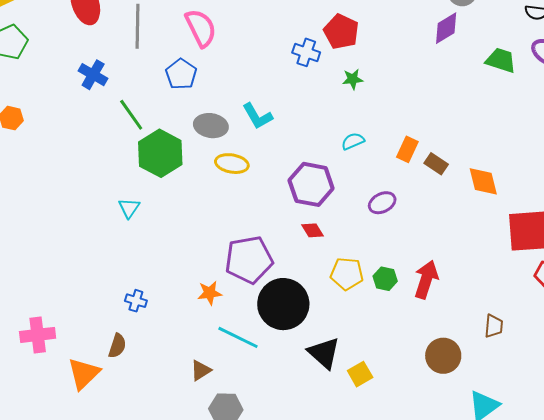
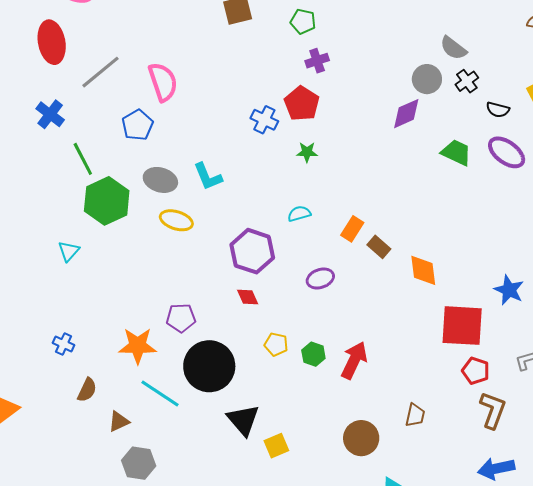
gray line: (138, 26) -> (101, 72), turned 42
purple pentagon: (249, 260) -> (181, 318), size x0.6
yellow pentagon: (347, 274) -> (276, 344), size x0.7
orange star: (210, 293) -> (138, 346), size x1.5
brown semicircle: (117, 346) -> (87, 390), moved

